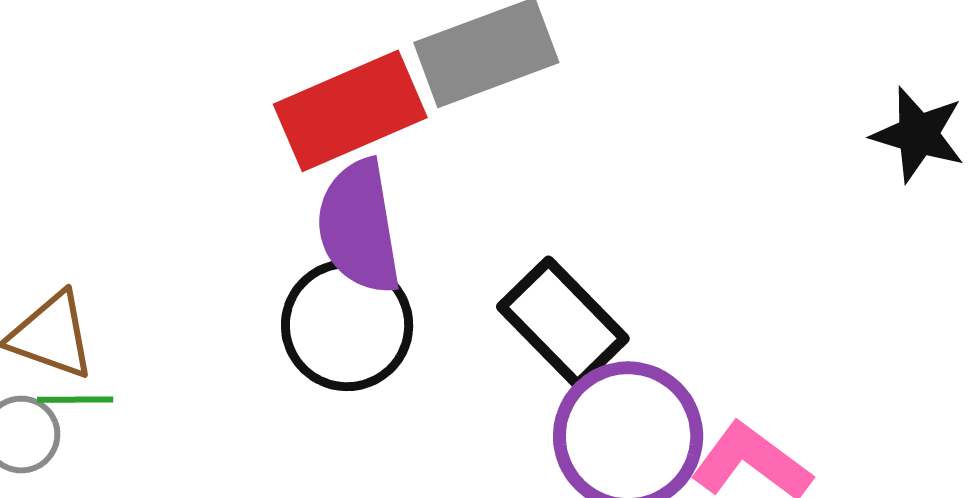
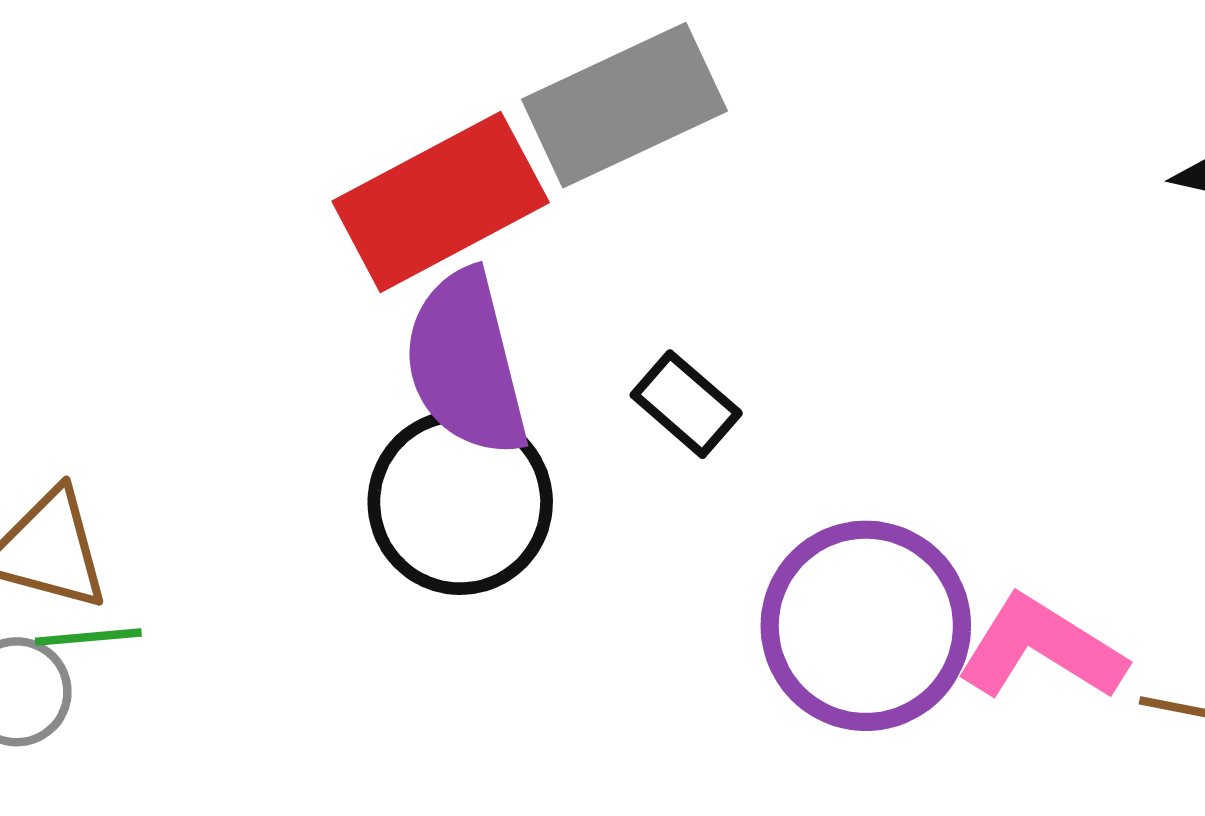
black rectangle: (563, 323) -> (686, 404), moved, size x0.6

